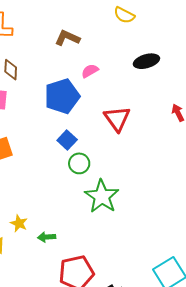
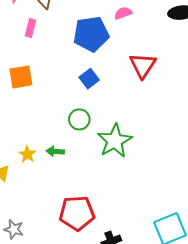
green circle: (79, 163) -> (79, 119), moved
green arrow: (47, 237) -> (55, 151), moved

